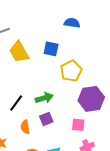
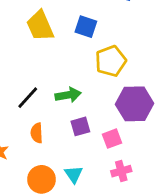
purple square: (46, 119) -> (80, 126), moved
pink square: (78, 125) -> (112, 139), turned -32

